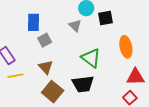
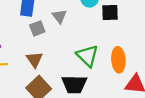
gray triangle: (75, 26) -> (59, 16), moved
orange ellipse: (126, 47) -> (118, 60), moved

